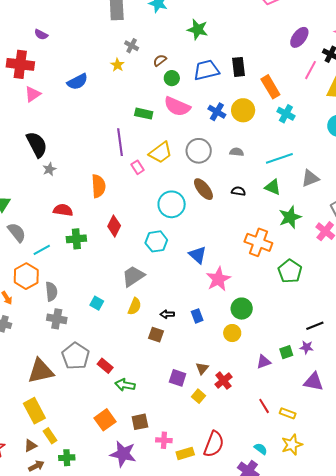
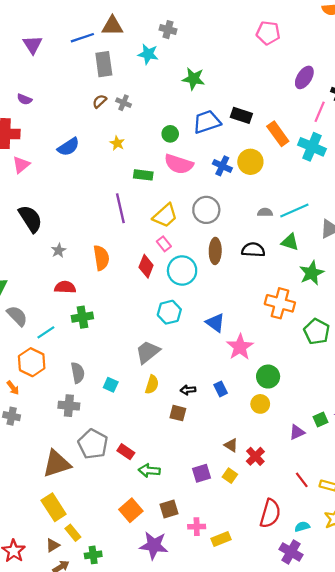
brown semicircle: (160, 60) -> (100, 101), moved
yellow star: (117, 65) -> (117, 143), moved
black rectangle: (239, 67) -> (241, 115), turned -60
cyan cross: (286, 114) -> (312, 147), moved, size x1.4
gray semicircle: (237, 152) -> (265, 212), moved
pink rectangle: (138, 167) -> (164, 244), moved
gray star: (49, 169) -> (59, 250), moved
brown ellipse: (203, 189) -> (215, 251), turned 45
black semicircle: (238, 191) -> (253, 250), size x1.5
red diamond: (114, 226) -> (146, 266), moved
gray semicircle: (51, 292) -> (78, 373), moved
brown triangle: (202, 368) -> (231, 445), turned -32
purple square: (178, 378) -> (202, 473), moved, turned -30
red semicircle: (214, 444) -> (270, 513), moved
cyan semicircle: (261, 449) -> (302, 527), turned -48

